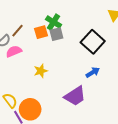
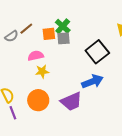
pink semicircle: (14, 51) -> (36, 56), moved
blue arrow: (93, 72) -> (92, 81), size x1.5
orange circle: (30, 109) -> (38, 100), moved

